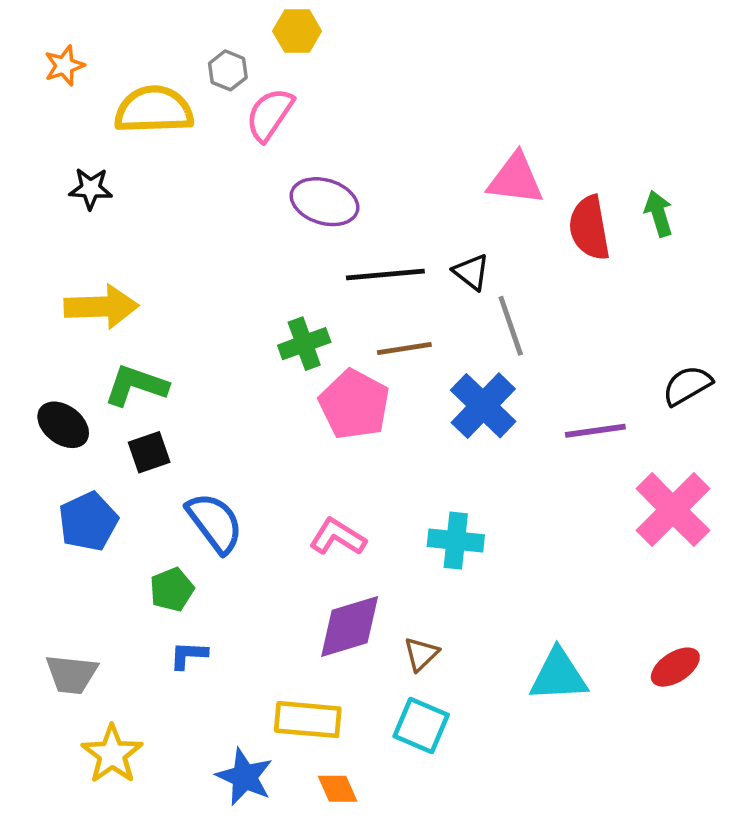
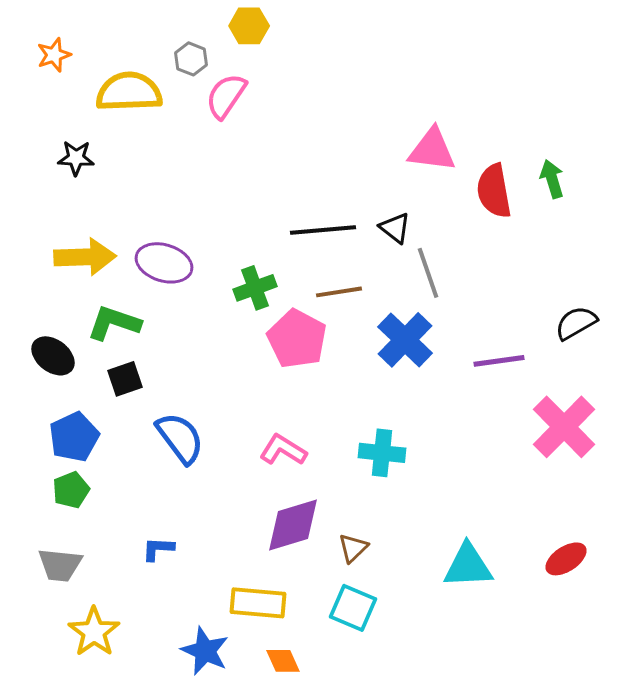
purple ellipse: (324, 202) -> (164, 263), moved
green pentagon: (172, 589) -> (71, 490), moved

